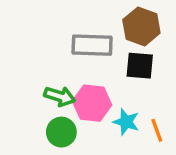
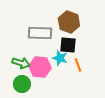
cyan star: (126, 122) -> (60, 58), moved
orange line: (157, 130) -> (78, 65), moved

